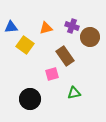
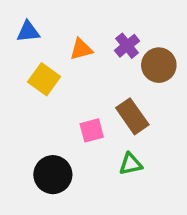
purple cross: (72, 26) -> (127, 46), turned 32
blue triangle: (11, 27) -> (28, 32), moved
brown rectangle: (65, 56) -> (132, 116), moved

